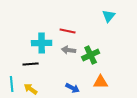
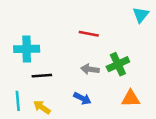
cyan cross: (42, 43) -> (27, 49), moved
gray arrow: (69, 50) -> (90, 69), moved
blue arrow: (73, 88) -> (82, 98), moved

